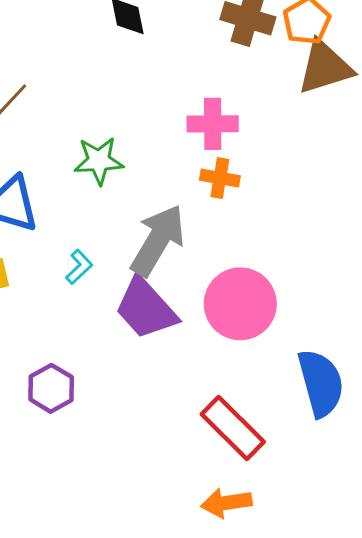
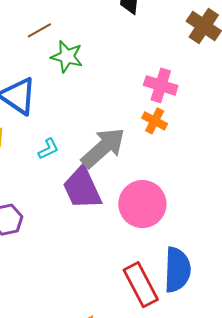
green star: (99, 161) -> (67, 57), moved
red rectangle: (233, 428) -> (141, 285), moved

